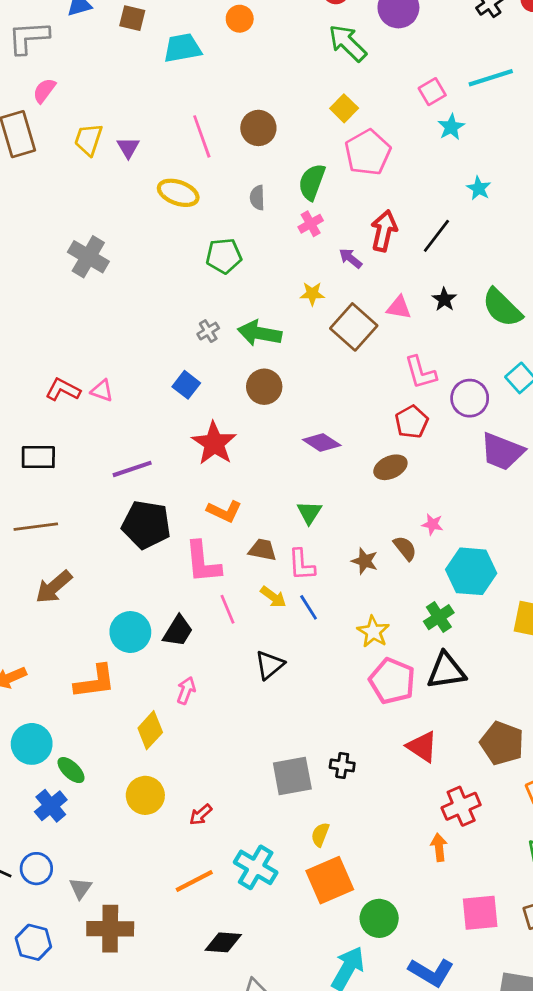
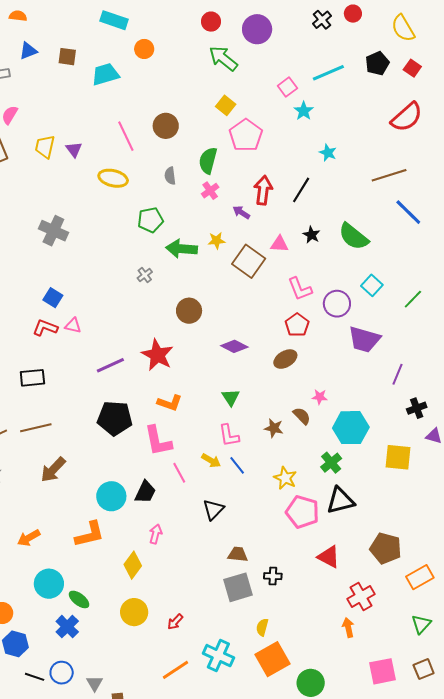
green arrow: (260, 333) -> (182, 249), moved
blue square: (186, 385) -> (53, 298), moved
purple line: (132, 469) -> (110, 365), moved
brown trapezoid: (262, 550) -> (238, 554), moved

